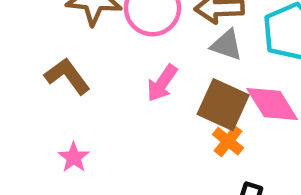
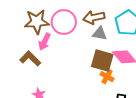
pink arrow: (162, 83) -> (44, 42), moved

